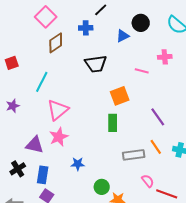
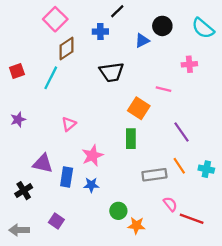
pink line: (142, 71) -> (163, 89), moved
cyan line: (42, 82) -> (51, 78), moved
orange square: (120, 96) -> (139, 108), turned -36
pink triangle: (58, 110) -> (69, 124), size x0.6
pink star: (59, 137) -> (92, 156), moved
blue rectangle: (43, 175) -> (67, 177), moved

